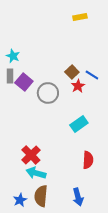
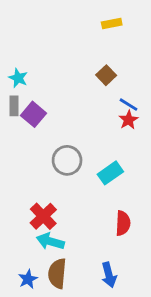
brown square: (72, 72) -> (106, 75), moved
red star: (78, 86) -> (128, 120), moved
gray circle: (48, 93) -> (67, 160), moved

